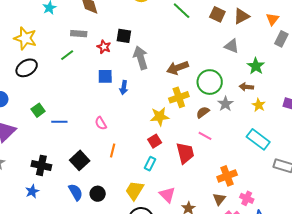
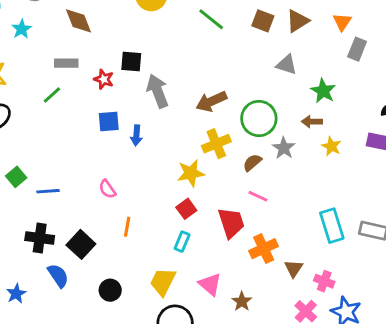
cyan rectangle: (258, 139) -> (332, 226), moved, turned 40
black cross: (41, 165) -> (40, 238), moved
orange cross: (227, 176) -> (264, 249), moved
blue semicircle: (76, 192) -> (58, 276), moved
brown triangle: (219, 199) -> (294, 268), moved

